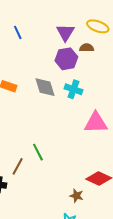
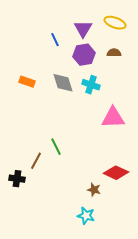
blue line: (18, 32) -> (55, 40), moved
brown semicircle: (87, 48) -> (114, 53), moved

